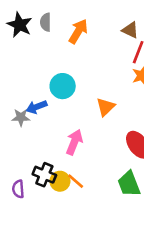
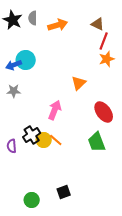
orange arrow: (78, 31) -> (58, 25), turned 42
cyan circle: (63, 86) -> (26, 60), moved
blue arrow: (36, 107) -> (14, 65), moved
black cross: (44, 175) -> (32, 135), turned 36

